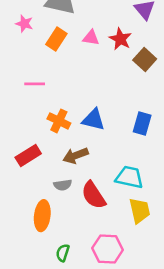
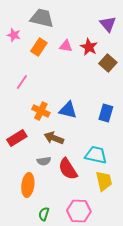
pink line: (35, 84) -> (22, 82), turned -56
brown arrow: (76, 155) -> (54, 138), turned 42

